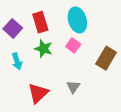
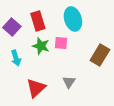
pink square: (73, 45) -> (61, 43), moved, turned -32

